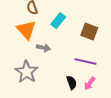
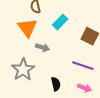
black semicircle: (72, 83) -> (56, 84), moved
pink arrow: (90, 83) -> (85, 88), turned -112

